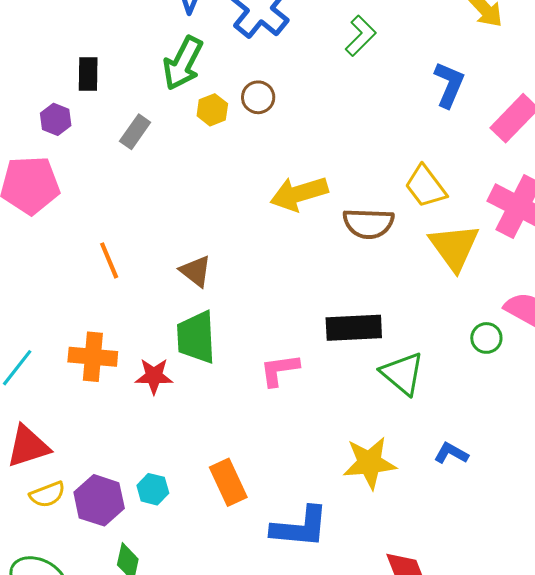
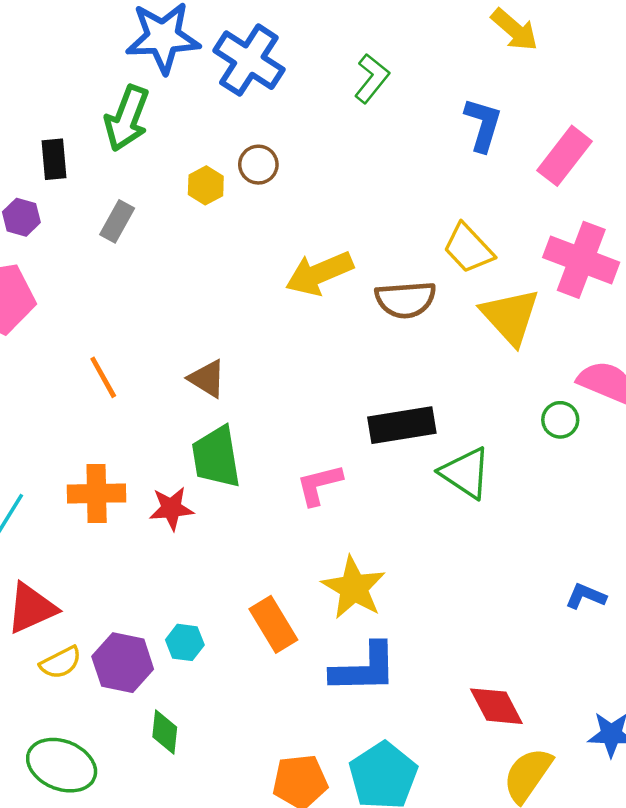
green arrow: (183, 63) -> (127, 118), moved
blue L-shape: (451, 453) -> (586, 596), moved
yellow star: (370, 463) -> (354, 588), moved, turned -30

